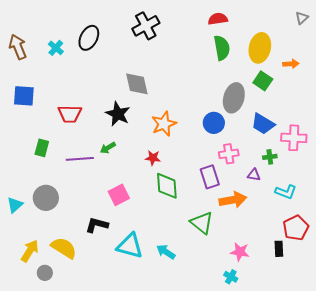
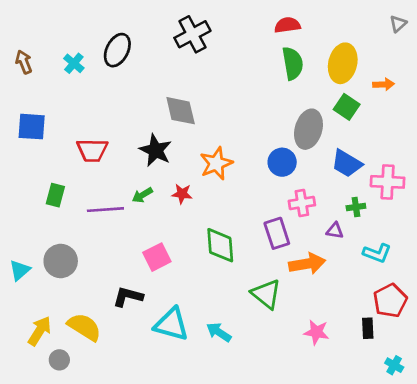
brown arrow: (18, 47) -> (24, 62), size x0.7
red star: (153, 158) -> (182, 194), moved
cyan cross: (231, 277) -> (394, 365), moved

